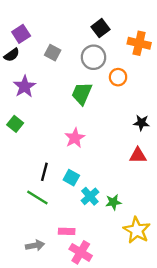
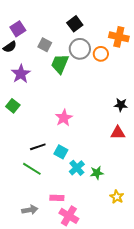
black square: (101, 28) -> (75, 24), moved
orange circle: (118, 77) -> (101, 54), moved
green trapezoid: (82, 93) -> (60, 64), moved
black line: (44, 172) -> (38, 147), turned 56
yellow star: (137, 230) -> (117, 197), size x0.6

